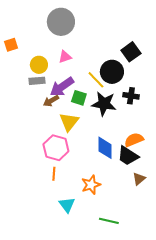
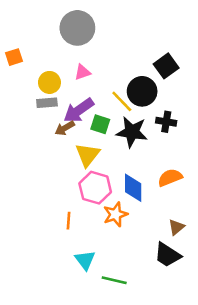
pink hexagon: (56, 148) -> (95, 188), moved
black trapezoid: (128, 156) -> (167, 255), moved
orange star: (91, 185) -> (115, 214), moved
green line: (109, 221) -> (114, 280), moved

